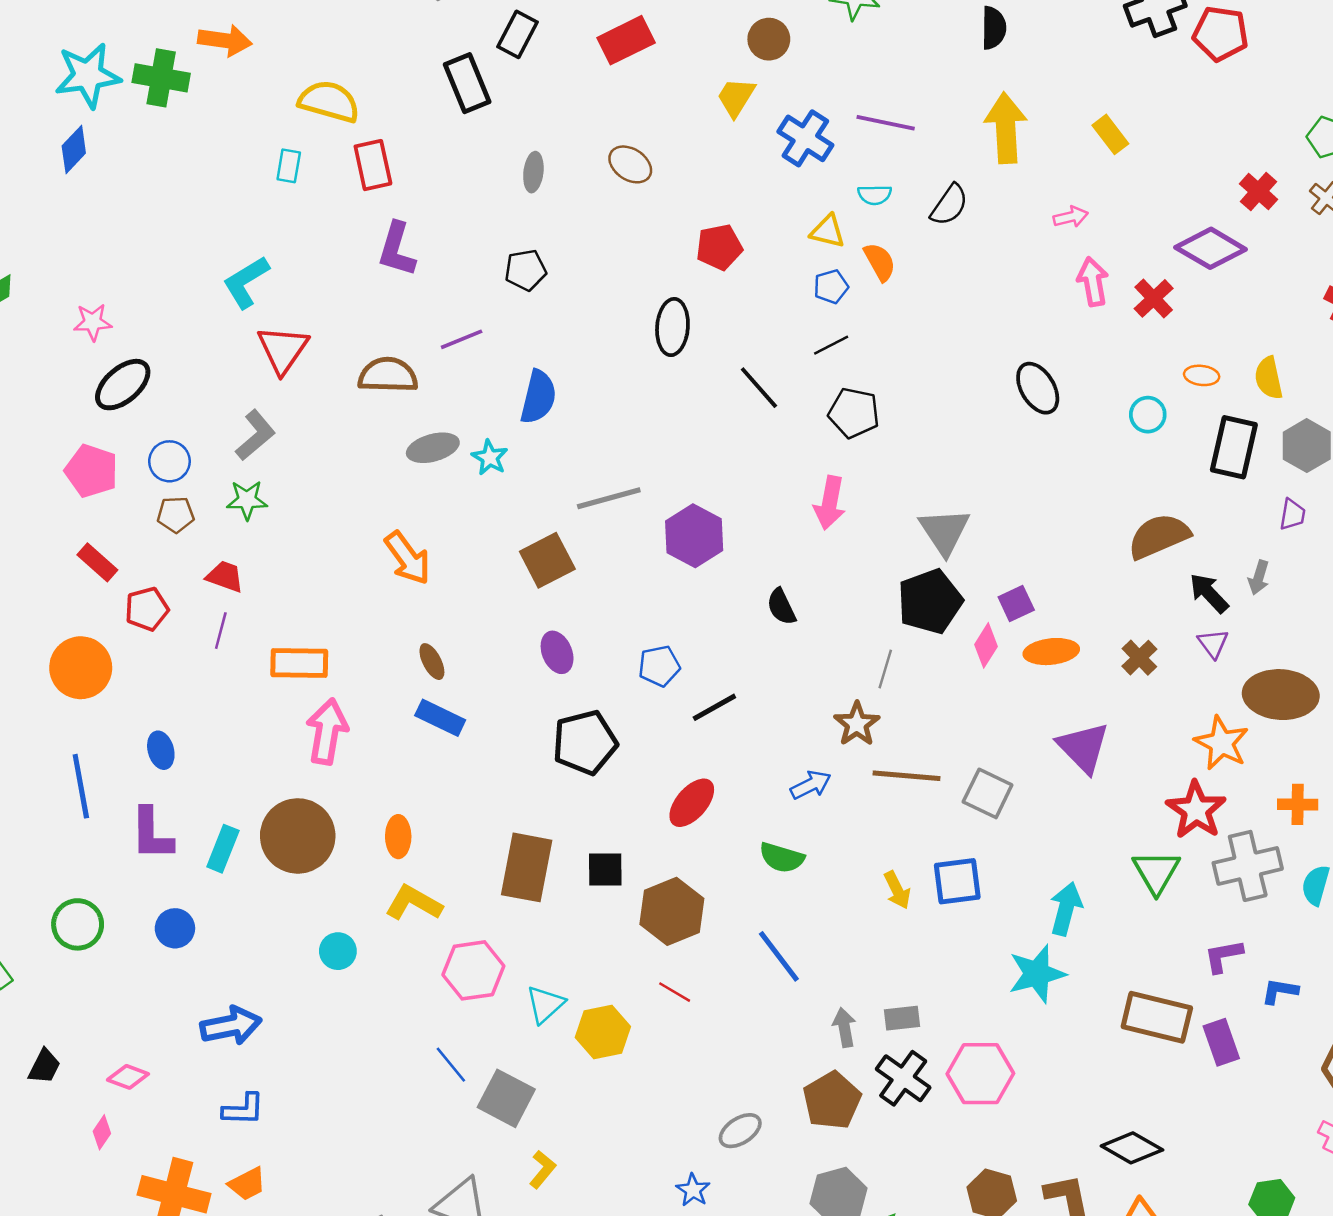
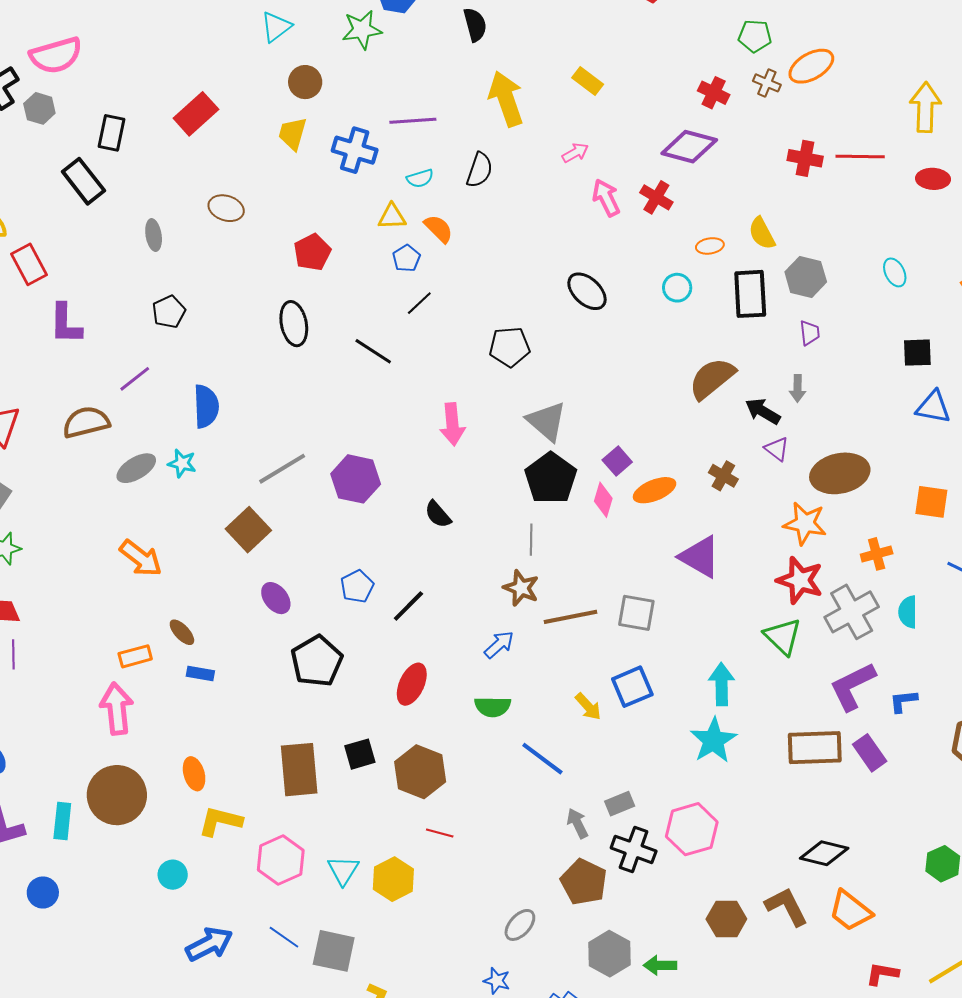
black pentagon: (854, 413) -> (509, 347), moved
orange rectangle: (299, 663) -> (135, 656), moved, size x0.7
blue rectangle: (440, 718) -> (200, 674), size x0.7
blue line: (779, 956) -> (542, 759), moved
purple L-shape: (1223, 956) -> (852, 686), size x1.6
blue arrow: (231, 1026) -> (209, 944), moved

